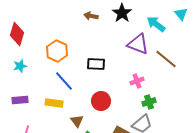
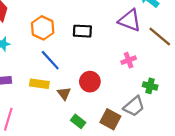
black rectangle: (96, 64) -> (82, 31), moved
green cross: (149, 102) -> (150, 86), moved, turned 32
brown triangle: (77, 121) -> (64, 93), moved

